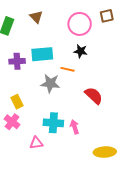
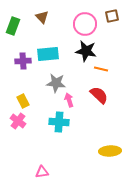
black star: (81, 51) -> (86, 51), size x1.5
orange line: (67, 69) -> (101, 69), moved
pink arrow: (75, 127) -> (69, 100), moved
pink triangle: (36, 143) -> (42, 172), moved

